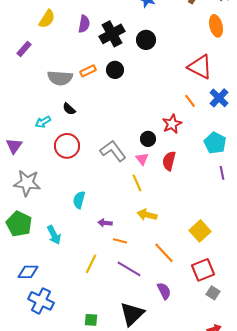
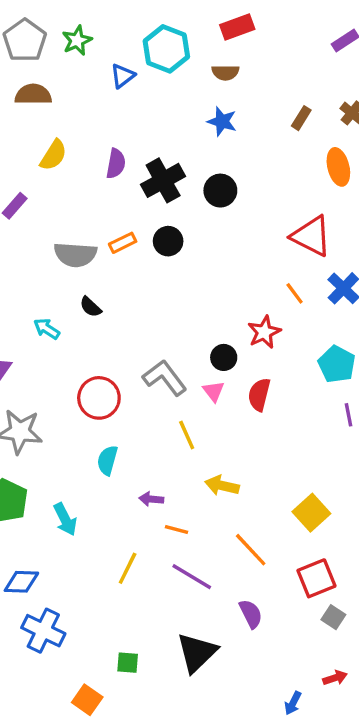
cyan arrow: (43, 122) -> (47, 329), turned 63
red circle: (67, 146) -> (99, 398), moved
yellow line: (137, 183) -> (187, 435), moved

